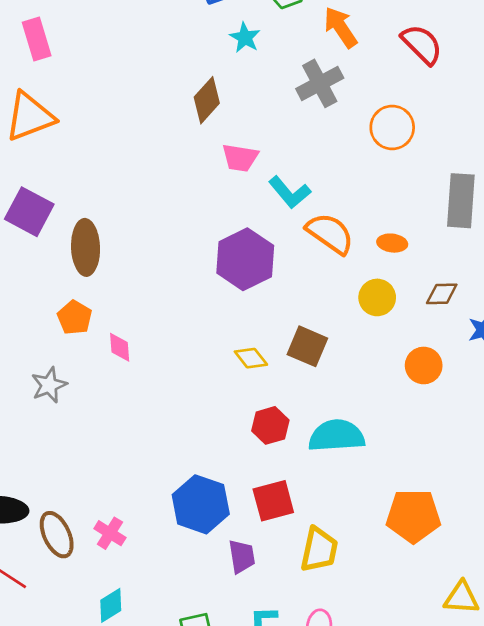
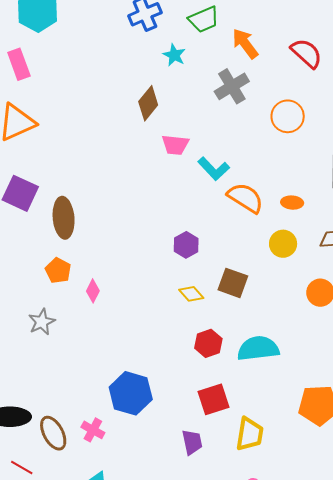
purple hexagon: (245, 259) -> (186, 245), moved, size x0.6
pink diamond: (120, 347) -> (93, 291), turned 35
blue hexagon: (201, 504) -> (131, 393), moved

